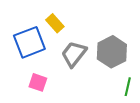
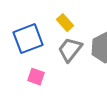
yellow rectangle: (55, 23) -> (65, 23), moved

